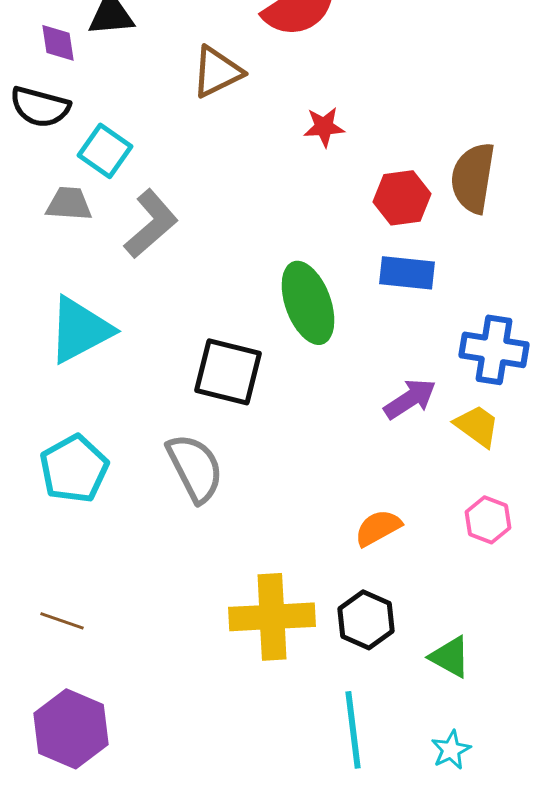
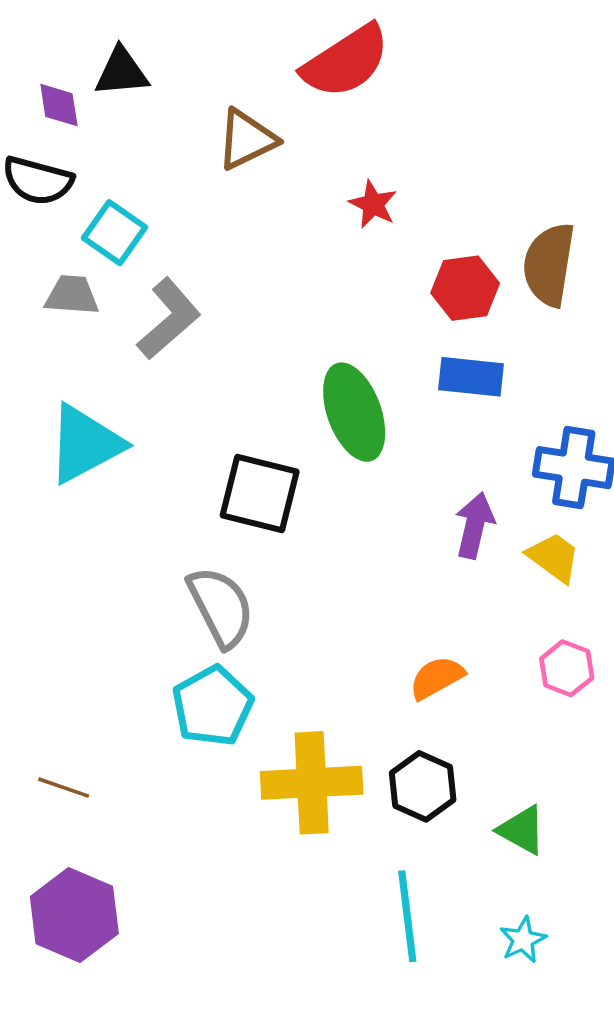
red star: (324, 127) -> (373, 204), turned 30
purple arrow: (410, 399) -> (475, 525), turned -44
cyan pentagon: (74, 469) -> (212, 706), moved

